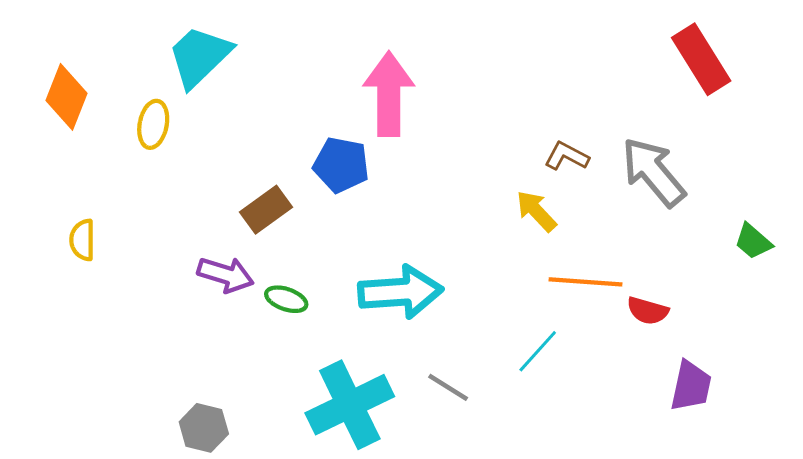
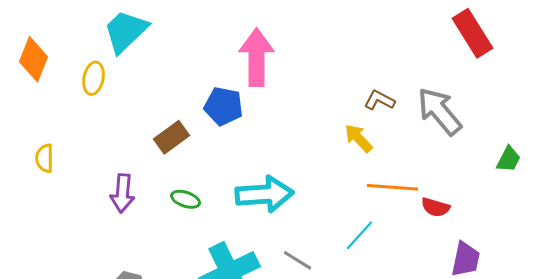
green trapezoid: (753, 241) -> (509, 159), turned -104
purple arrow: (225, 275) -> (123, 193), moved, turned 78

